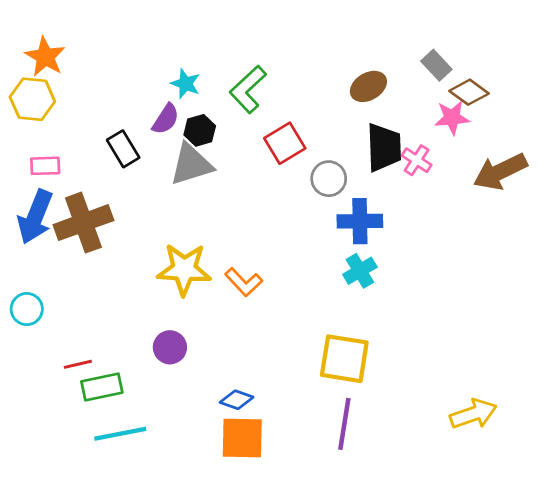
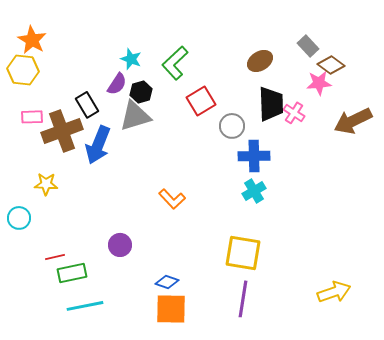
blue arrow: (35, 217) -> (98, 145), moved
brown cross: (83, 223) -> (62, 131), moved
yellow star: (184, 269) -> (46, 184), moved, size x0.6

